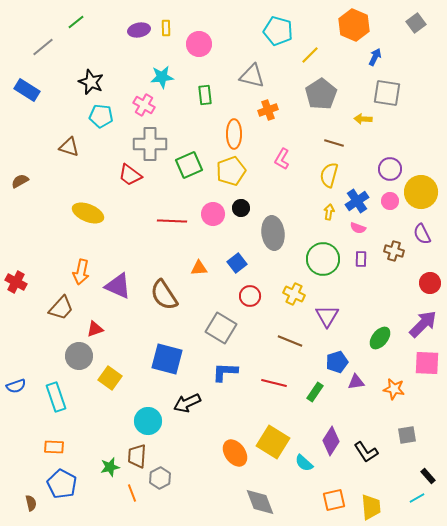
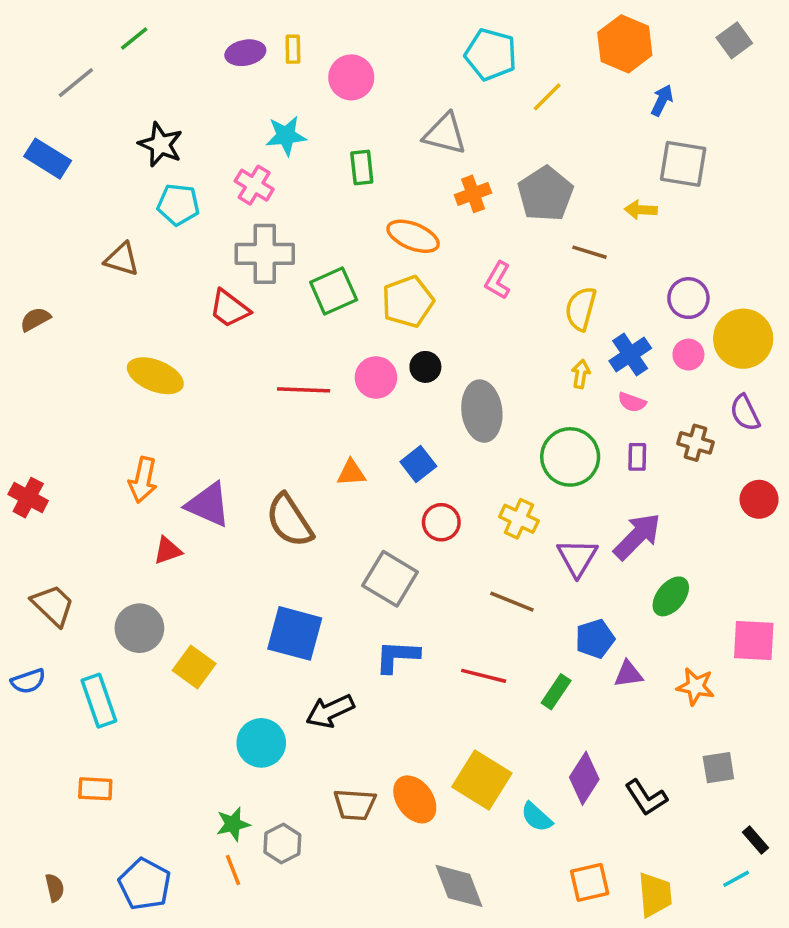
gray pentagon: (321, 94) -> (545, 194), moved
orange ellipse: (234, 134) -> (413, 236), turned -68
brown trapezoid: (61, 308) -> (53, 605), moved, turned -88
purple arrow: (423, 324) -> (637, 536), moved
red triangle: (95, 329) -> (168, 550), moved
brown trapezoid: (137, 456) -> (355, 805), moved, turned -90
green star: (110, 467) -> (233, 824), moved
blue pentagon: (62, 484) -> (145, 884), moved

